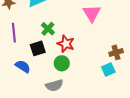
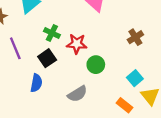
green circle: (62, 63) -> (96, 65), moved
blue semicircle: (23, 66) -> (36, 83), turned 84
cyan square: (108, 70) -> (135, 78), moved

